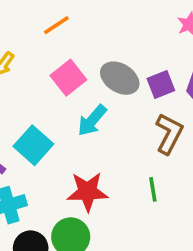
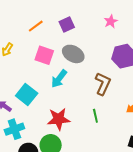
pink square: (68, 78) -> (44, 55), turned -30
purple square: (161, 84) -> (67, 24), moved

